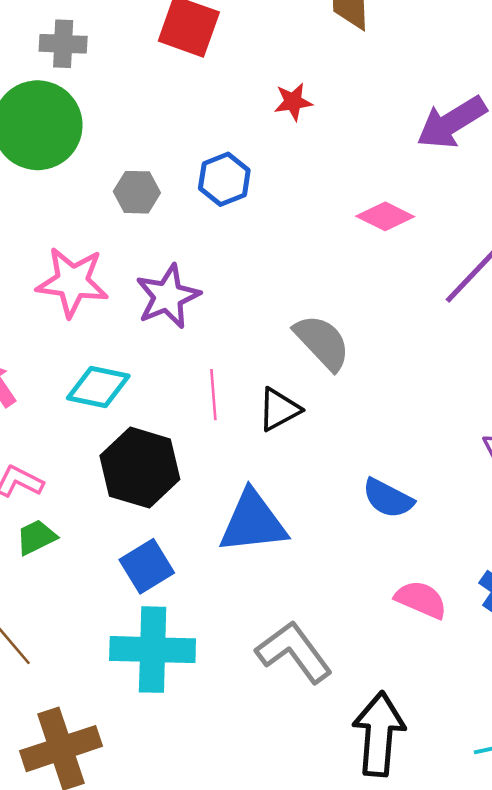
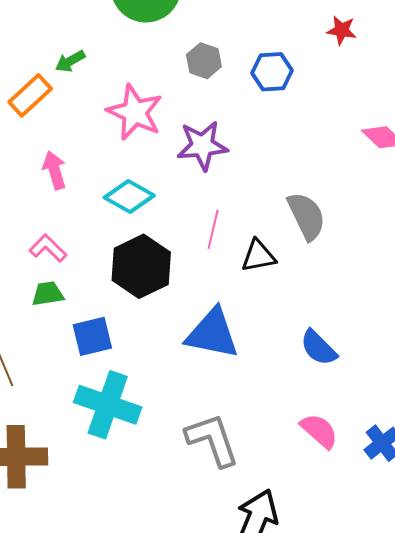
blue square: (147, 566) -> (92, 336), moved

